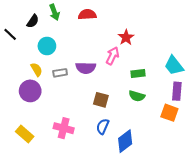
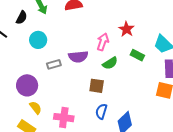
red star: (126, 37) -> (126, 29), moved
yellow semicircle: (36, 69) -> (36, 108), moved
green rectangle: (138, 73) -> (137, 55), moved, turned 40
green semicircle: (137, 96) -> (110, 63), moved, turned -42

